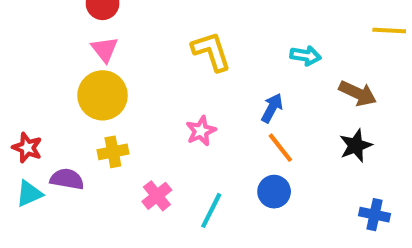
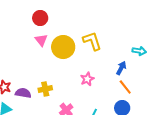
cyan arrow: (305, 56) -> (139, 51), moved
yellow circle: (103, 95) -> (63, 47), moved
purple semicircle: (67, 179) -> (23, 93), moved

